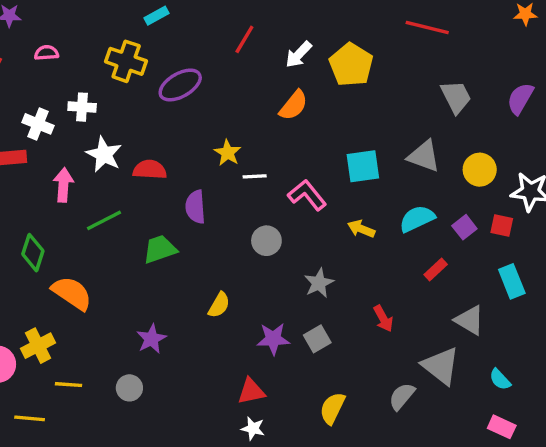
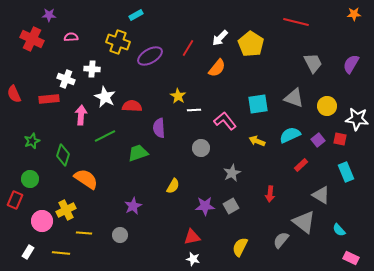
red line: (244, 39) -> (188, 48), moved
red arrow: (383, 319) -> (270, 194), turned 35
pink rectangle: (502, 427) -> (351, 258), moved

